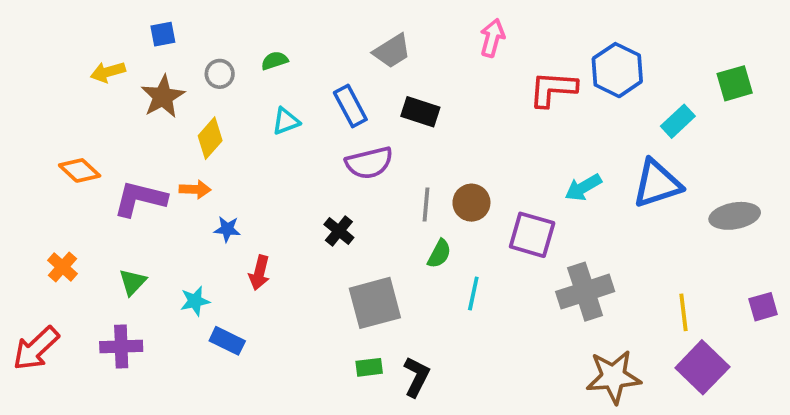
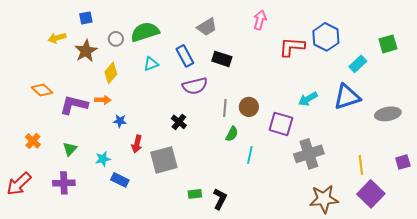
green semicircle: (275, 61) -> (145, 32), size x2.0
gray square: (375, 303) -> (164, 160), moved

